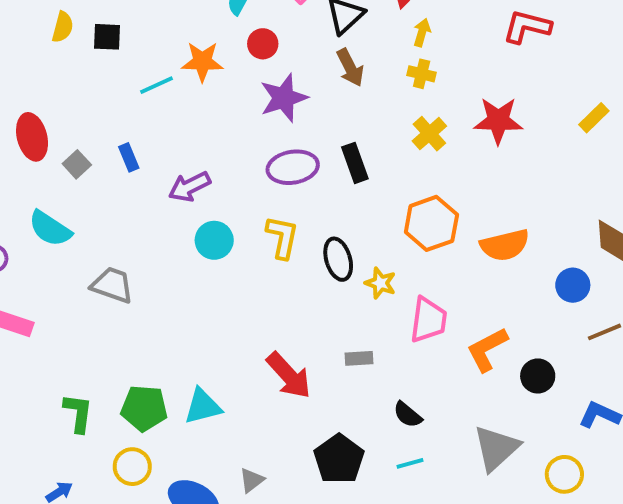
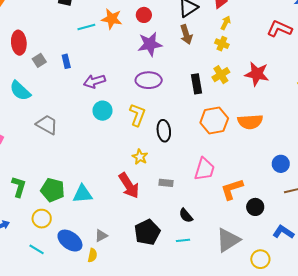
black rectangle: (355, 163) -> (196, 84), moved
orange semicircle: (505, 245) -> (250, 122), moved
yellow star: (380, 283) -> (140, 157), moved

